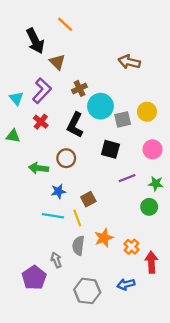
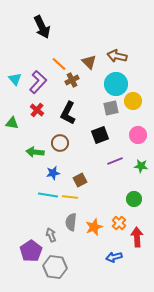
orange line: (65, 24) -> (59, 64), moved
black arrow: (35, 41) -> (42, 27), moved
brown triangle: (57, 62) -> (89, 62), moved
cyan triangle: (16, 98) -> (15, 79), moved
cyan circle: (100, 106) -> (116, 84), moved
black square: (110, 149) -> (100, 135), turned -36
green circle: (149, 207) -> (134, 199), moved
yellow line: (77, 218) -> (70, 197), turned -63
orange star: (104, 238) -> (94, 227), moved
gray hexagon: (87, 291) -> (55, 267), moved

